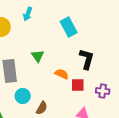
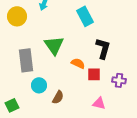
green triangle: (38, 56) -> (54, 45), size x1.5

